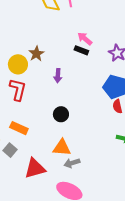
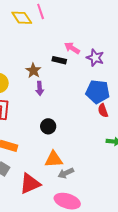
pink arrow: (85, 39) -> (72, 48), moved
brown star: (36, 54) -> (33, 71), moved

